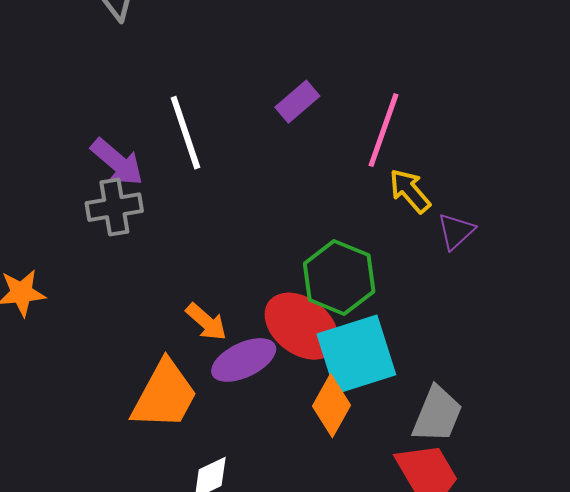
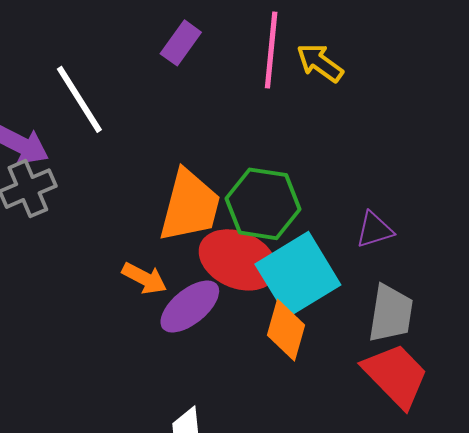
yellow arrow: (410, 191) -> (320, 63), moved
purple triangle: (456, 231) -> (374, 230), moved, turned 39
orange trapezoid: (164, 395) -> (190, 206), moved

